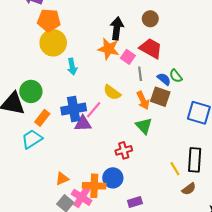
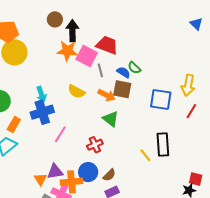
brown circle: (150, 19) -> (55, 19), moved
pink square: (128, 57) -> (87, 56), size x1.5
cyan arrow: (72, 67) -> (41, 94), moved
orange arrow: (143, 100) -> (107, 95), turned -30
pink line: (94, 110) -> (60, 134), moved
purple triangle: (83, 124) -> (55, 172), moved
orange triangle: (62, 179) -> (40, 179), turned -32
brown semicircle: (189, 189) -> (109, 175), moved

